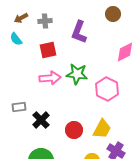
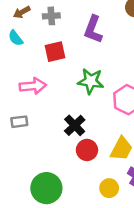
pink arrow: (50, 78) -> (33, 86), moved
black cross: (41, 120) -> (75, 125), moved

